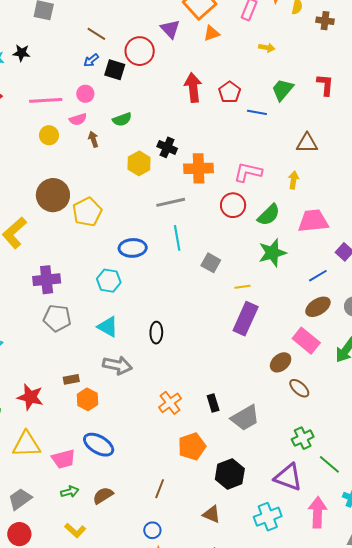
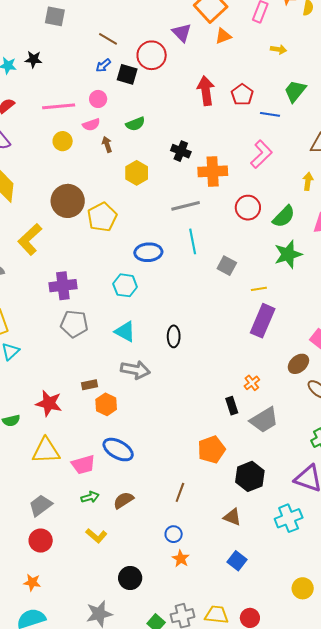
yellow hexagon: (139, 163) -> (137, 173), moved
pink L-shape: (248, 172) -> (261, 154), moved, turned 124
orange cross: (170, 403) -> (252, 383), moved, size x0.7

